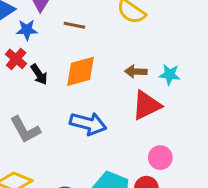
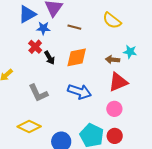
cyan star: (170, 75) -> (130, 52), moved
pink circle: (160, 158) -> (114, 109), moved

